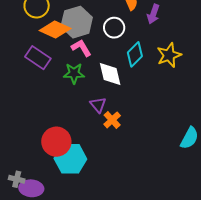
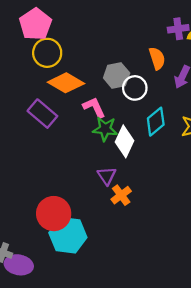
gray hexagon: (77, 22) -> (117, 75), moved, size x0.7
green star: (74, 73) -> (105, 129), moved
white diamond: (110, 74) -> (124, 141), turned 32

